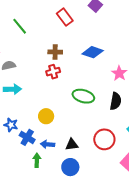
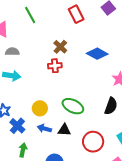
brown cross: (55, 52) -> (60, 47), turned 32
green ellipse: (83, 96) -> (73, 106), moved
blue arrow: (47, 144) -> (44, 128), moved
black triangle: (72, 145) -> (64, 130), moved

